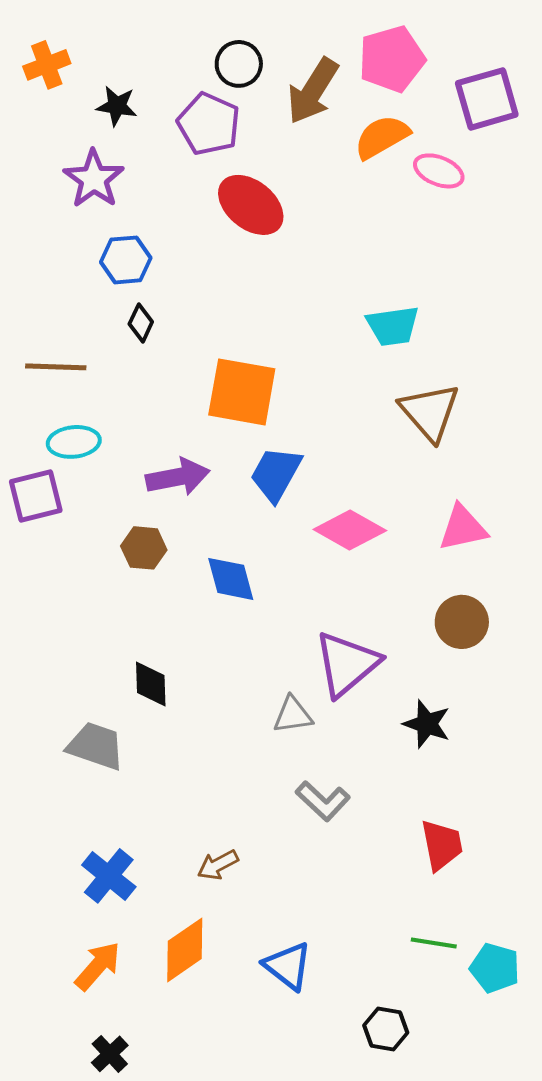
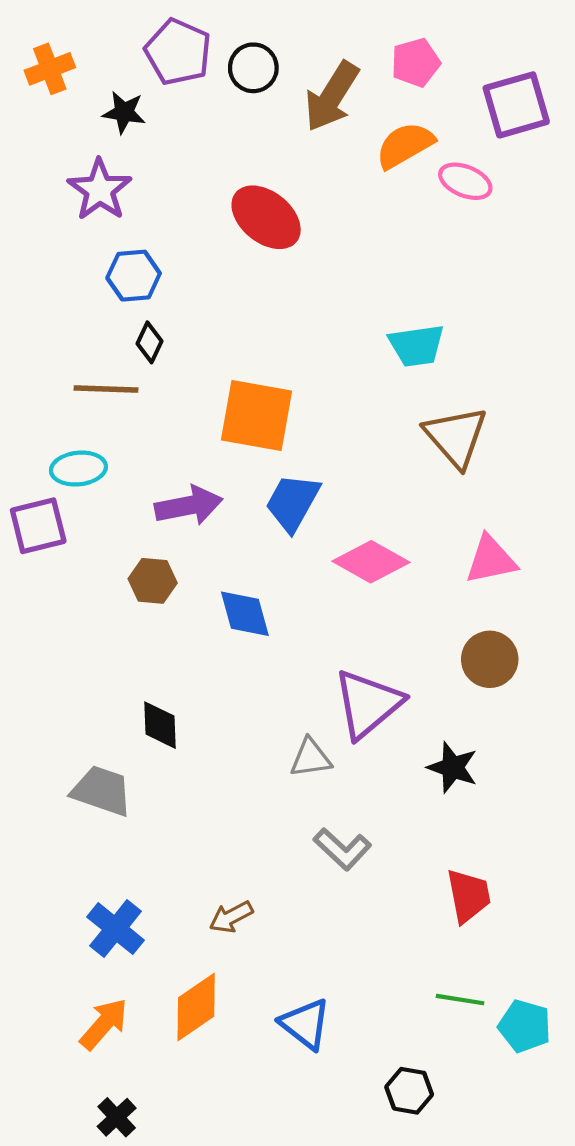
pink pentagon: (392, 59) -> (416, 63), size x0.7
purple pentagon: (209, 124) -> (178, 52), moved
brown line: (56, 367) -> (106, 389), moved

